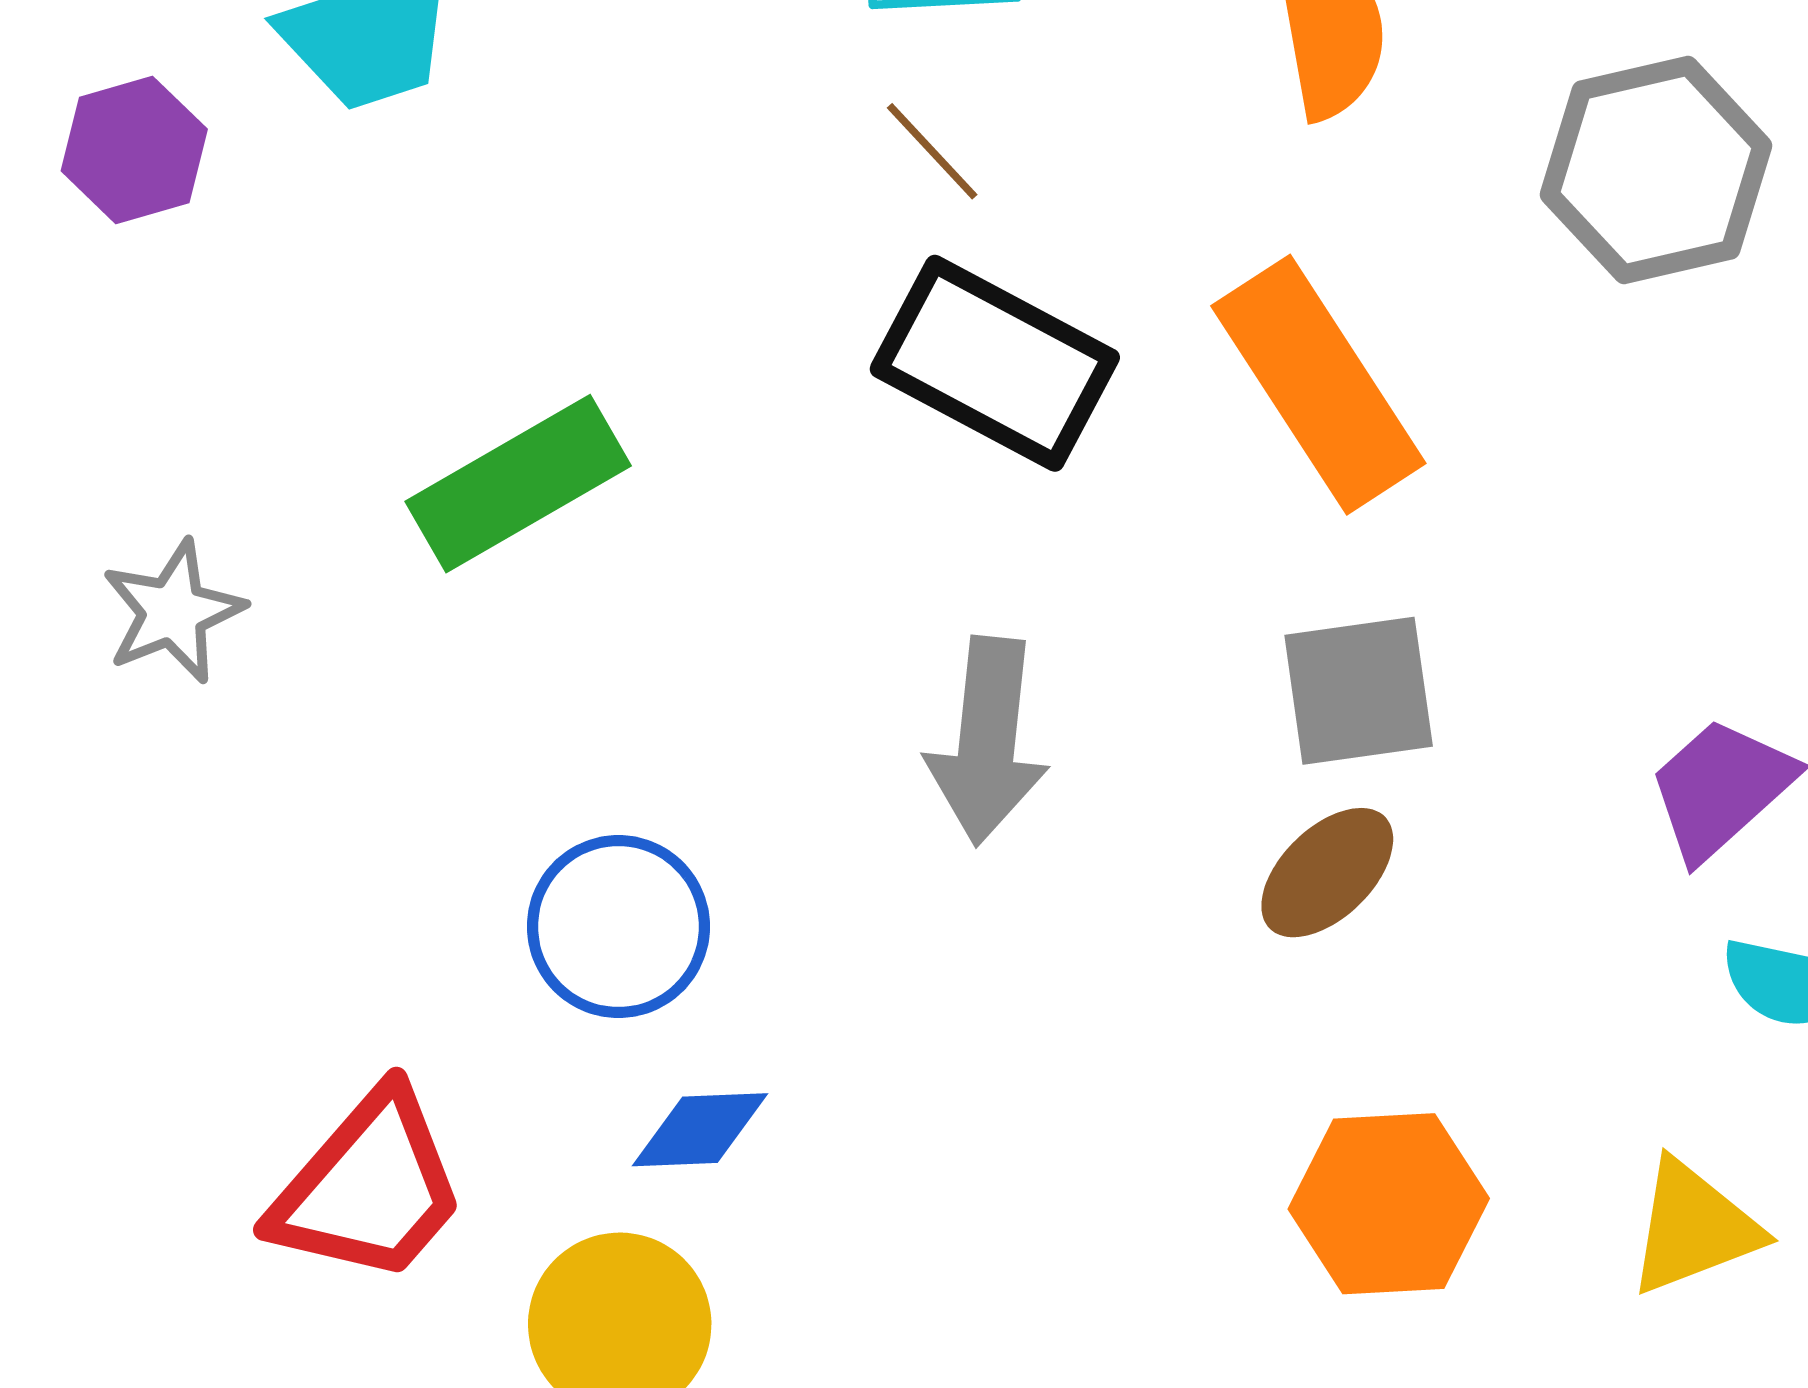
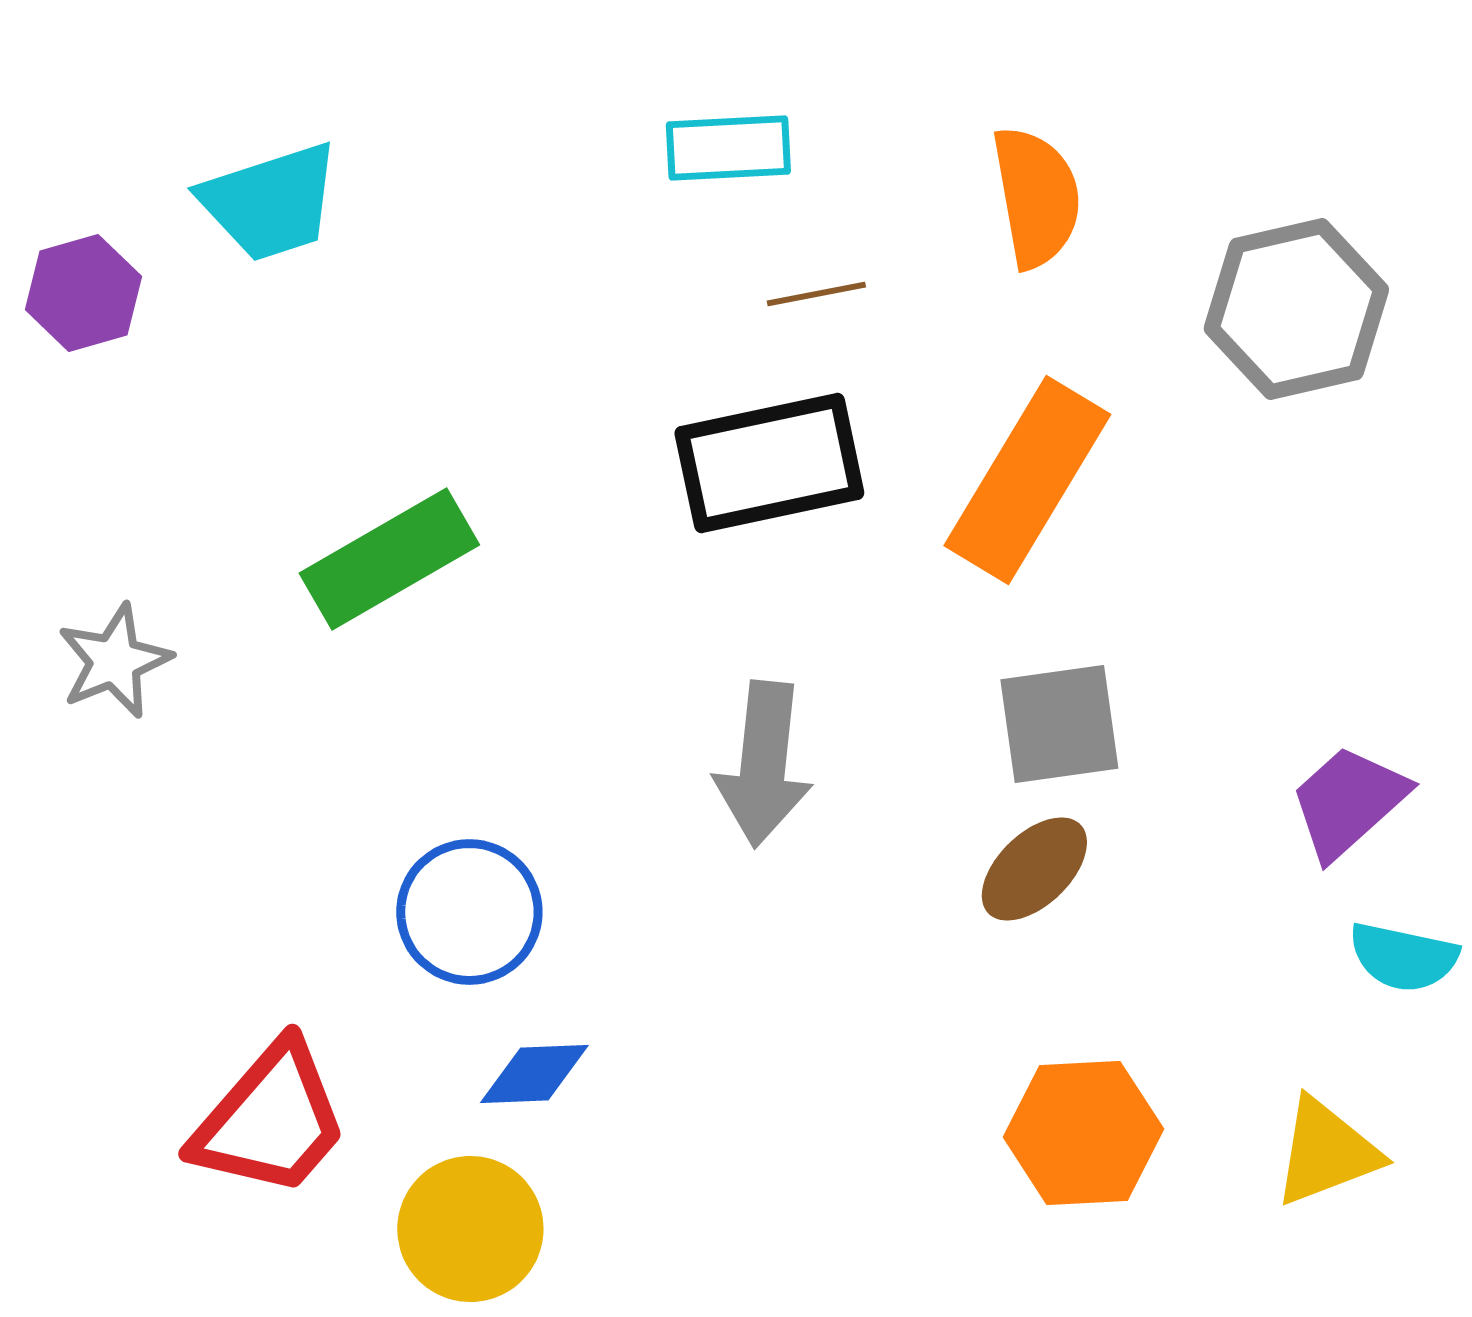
brown line: (932, 151) -> (816, 294), moved, turned -58
black rectangle: (995, 363) -> (769, 463), turned -40
orange rectangle: (1318, 385) -> (1027, 480), turned 64

